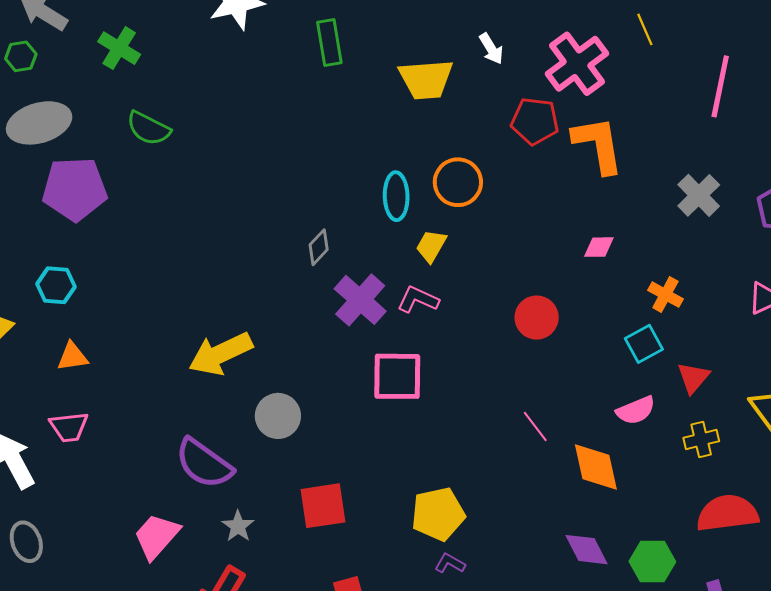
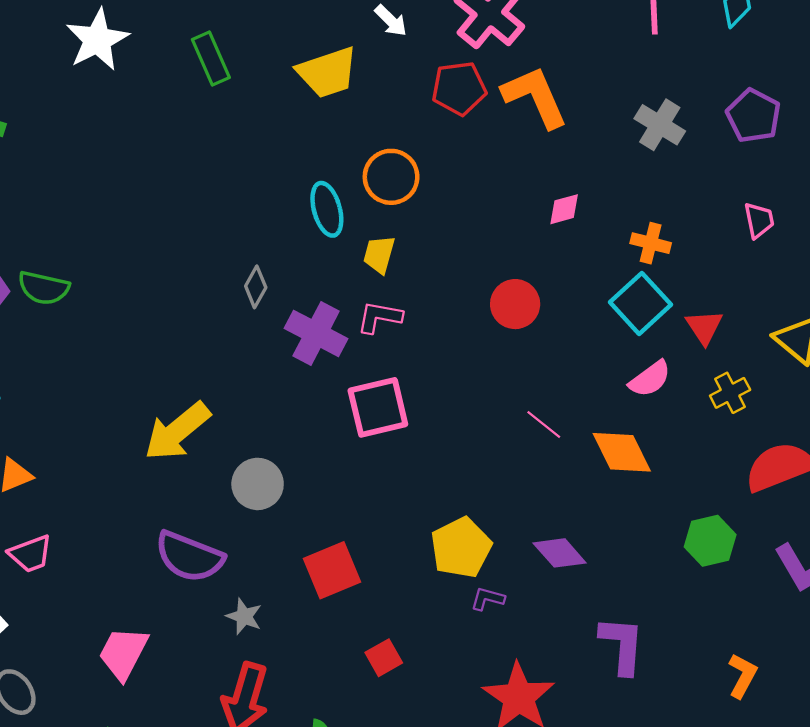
green semicircle: (148, 128) -> (44, 288), moved
cyan square: (644, 344) -> (640, 303), size x1.4
pink trapezoid: (157, 536) -> (123, 653), moved
purple diamond: (586, 550) -> (560, 553), moved

